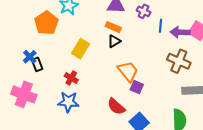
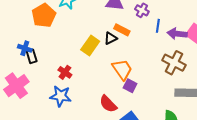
orange rectangle: (113, 27) -> (122, 30), moved
yellow rectangle: (81, 49) -> (90, 46), moved
blue cross: (30, 57) -> (25, 48), turned -32
pink cross: (24, 94) -> (16, 86), turned 30

